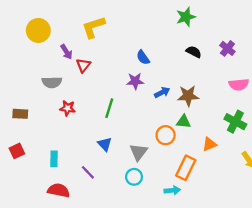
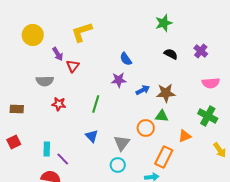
purple line: (88, 172) -> (63, 159), moved

